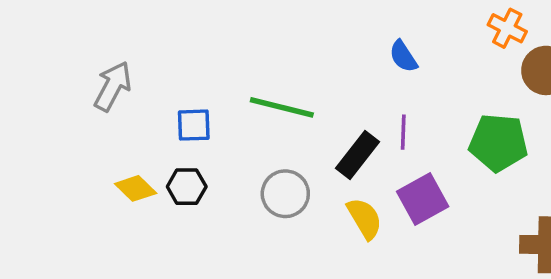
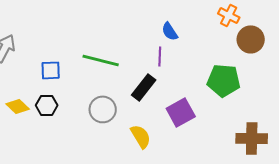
purple line: (403, 132) -> (160, 56), moved
yellow semicircle: (365, 218) -> (141, 136), moved

